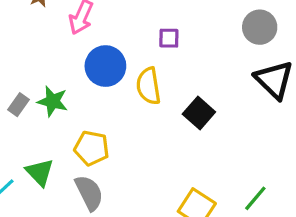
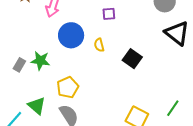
yellow semicircle: (149, 86) -> (99, 45), size x0.6
yellow pentagon: (92, 148) -> (68, 87), turned -30

